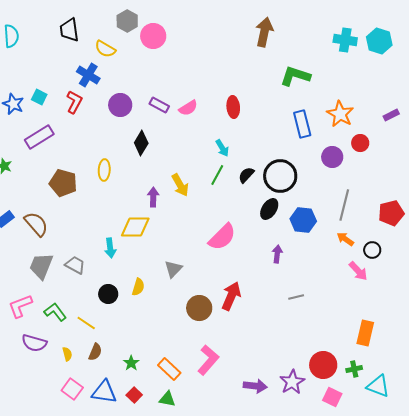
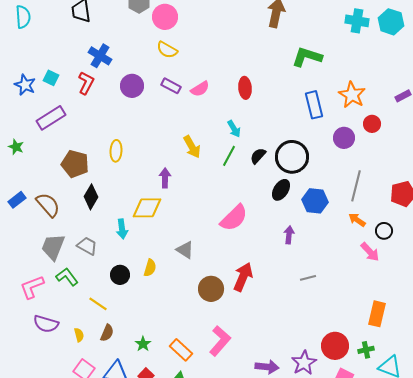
yellow semicircle: (105, 49) -> (167, 50), moved
black diamond: (141, 143) -> (91, 197), moved
yellow arrow: (180, 185) -> (192, 147), moved
gray triangle: (173, 269) -> (185, 250), turned -42
green L-shape: (55, 312) -> (67, 277), moved

